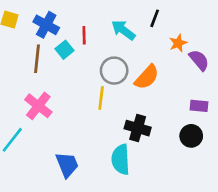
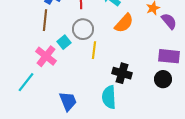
cyan square: (64, 50) -> (64, 42), moved
gray circle: (114, 71) -> (83, 29), moved
orange semicircle: (147, 77) -> (124, 23), moved
purple rectangle: (199, 106) -> (169, 56), size x1.5

